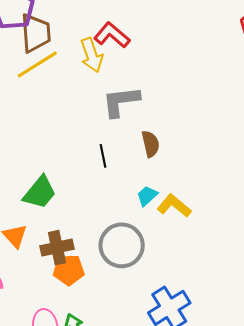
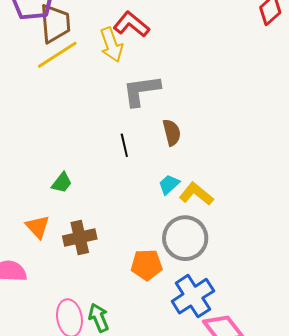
green trapezoid: (40, 192) -> (62, 183), size x0.6
gray circle: (122, 245) -> (185, 238), moved
orange pentagon: (69, 270) -> (147, 265), moved

